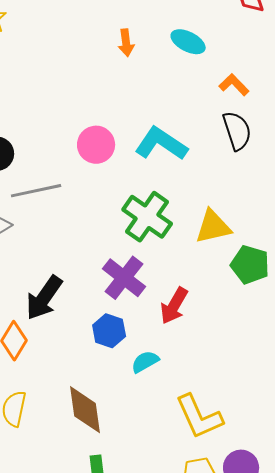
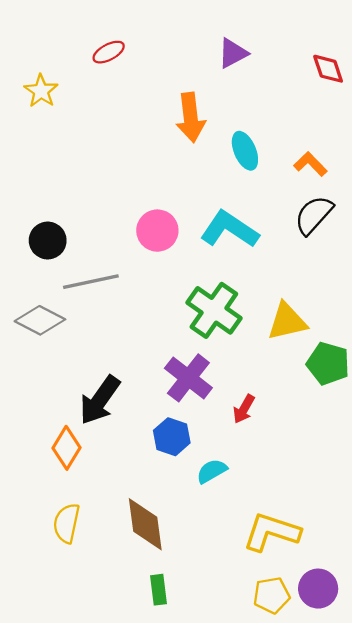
cyan ellipse: (188, 42) -> (245, 151), moved, turned 40
orange arrow: (126, 43) -> (191, 117), size x1.6
black semicircle: (237, 131) -> (314, 215), turned -120
red arrow: (174, 306) -> (244, 409), size x0.7
yellow L-shape: (199, 417) -> (272, 532), turned 132

